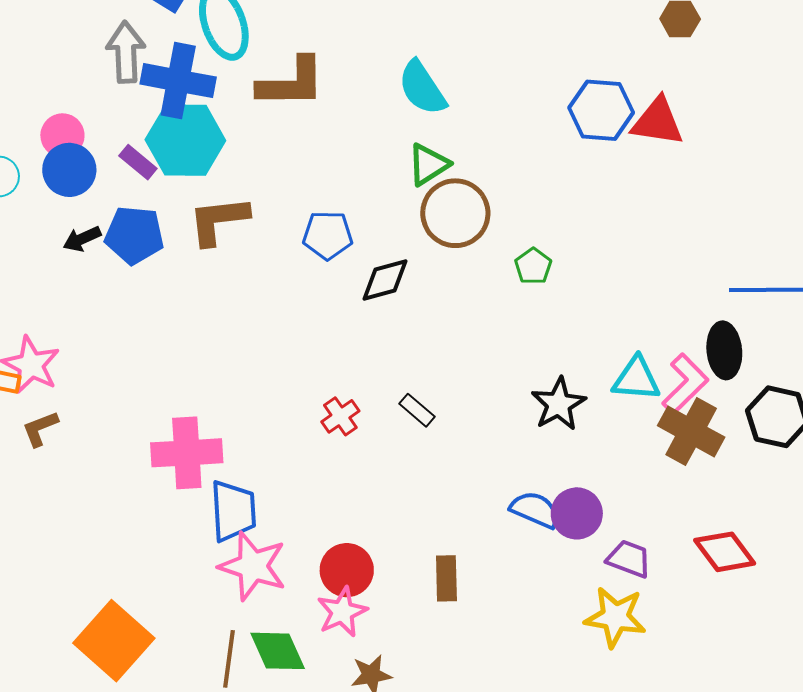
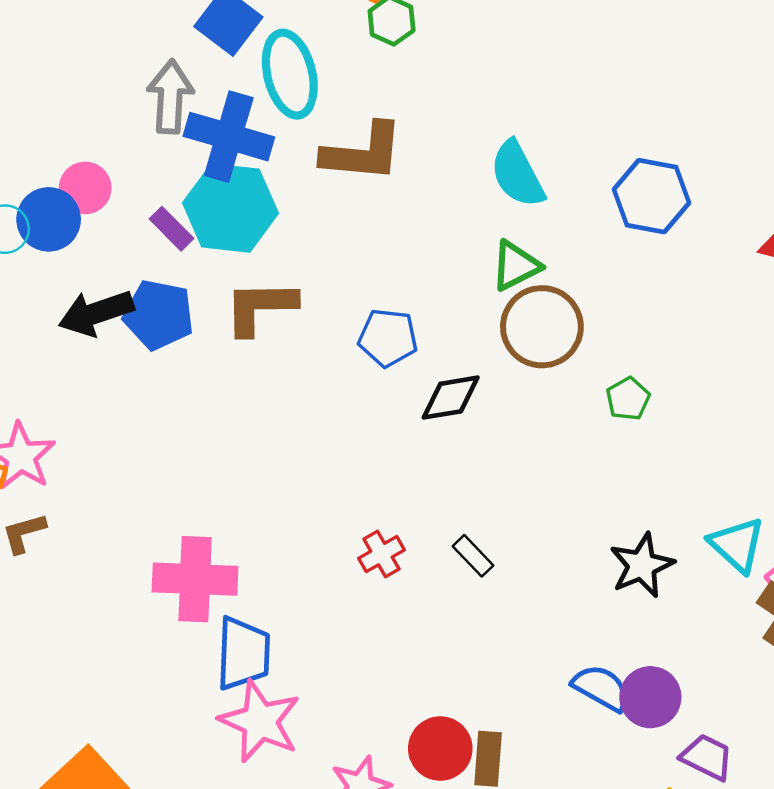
blue hexagon: (601, 110) -> (651, 196), moved
blue circle: (69, 170) -> (49, 219), moved
black arrow: (82, 239) -> (96, 313), size x1.6
cyan triangle: (636, 379) -> (737, 545), turned 32
red circle: (347, 570) -> (440, 749), moved

